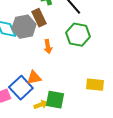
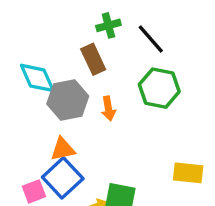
gray hexagon: (24, 27) -> (68, 100), moved
orange triangle: (34, 78) -> (63, 149), moved

